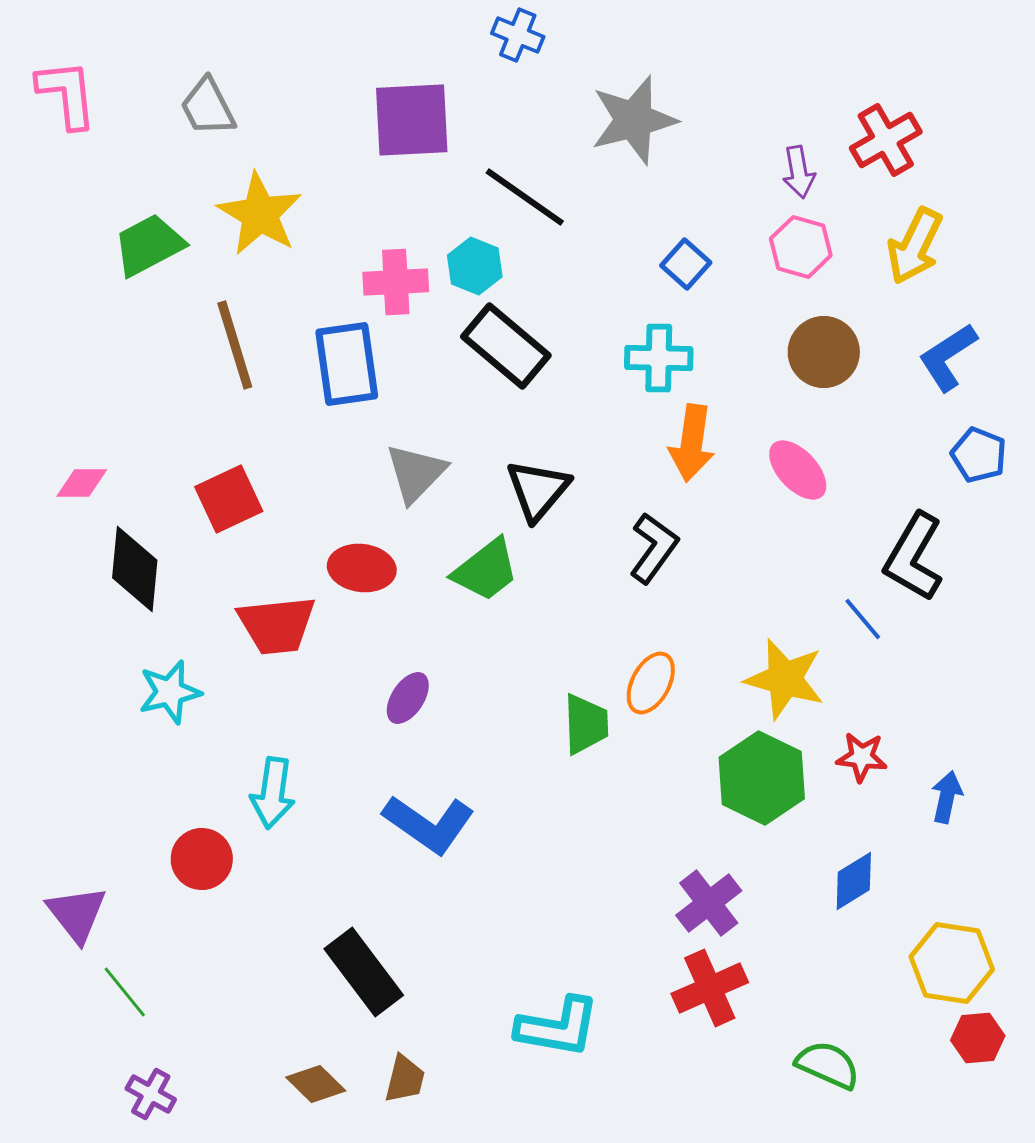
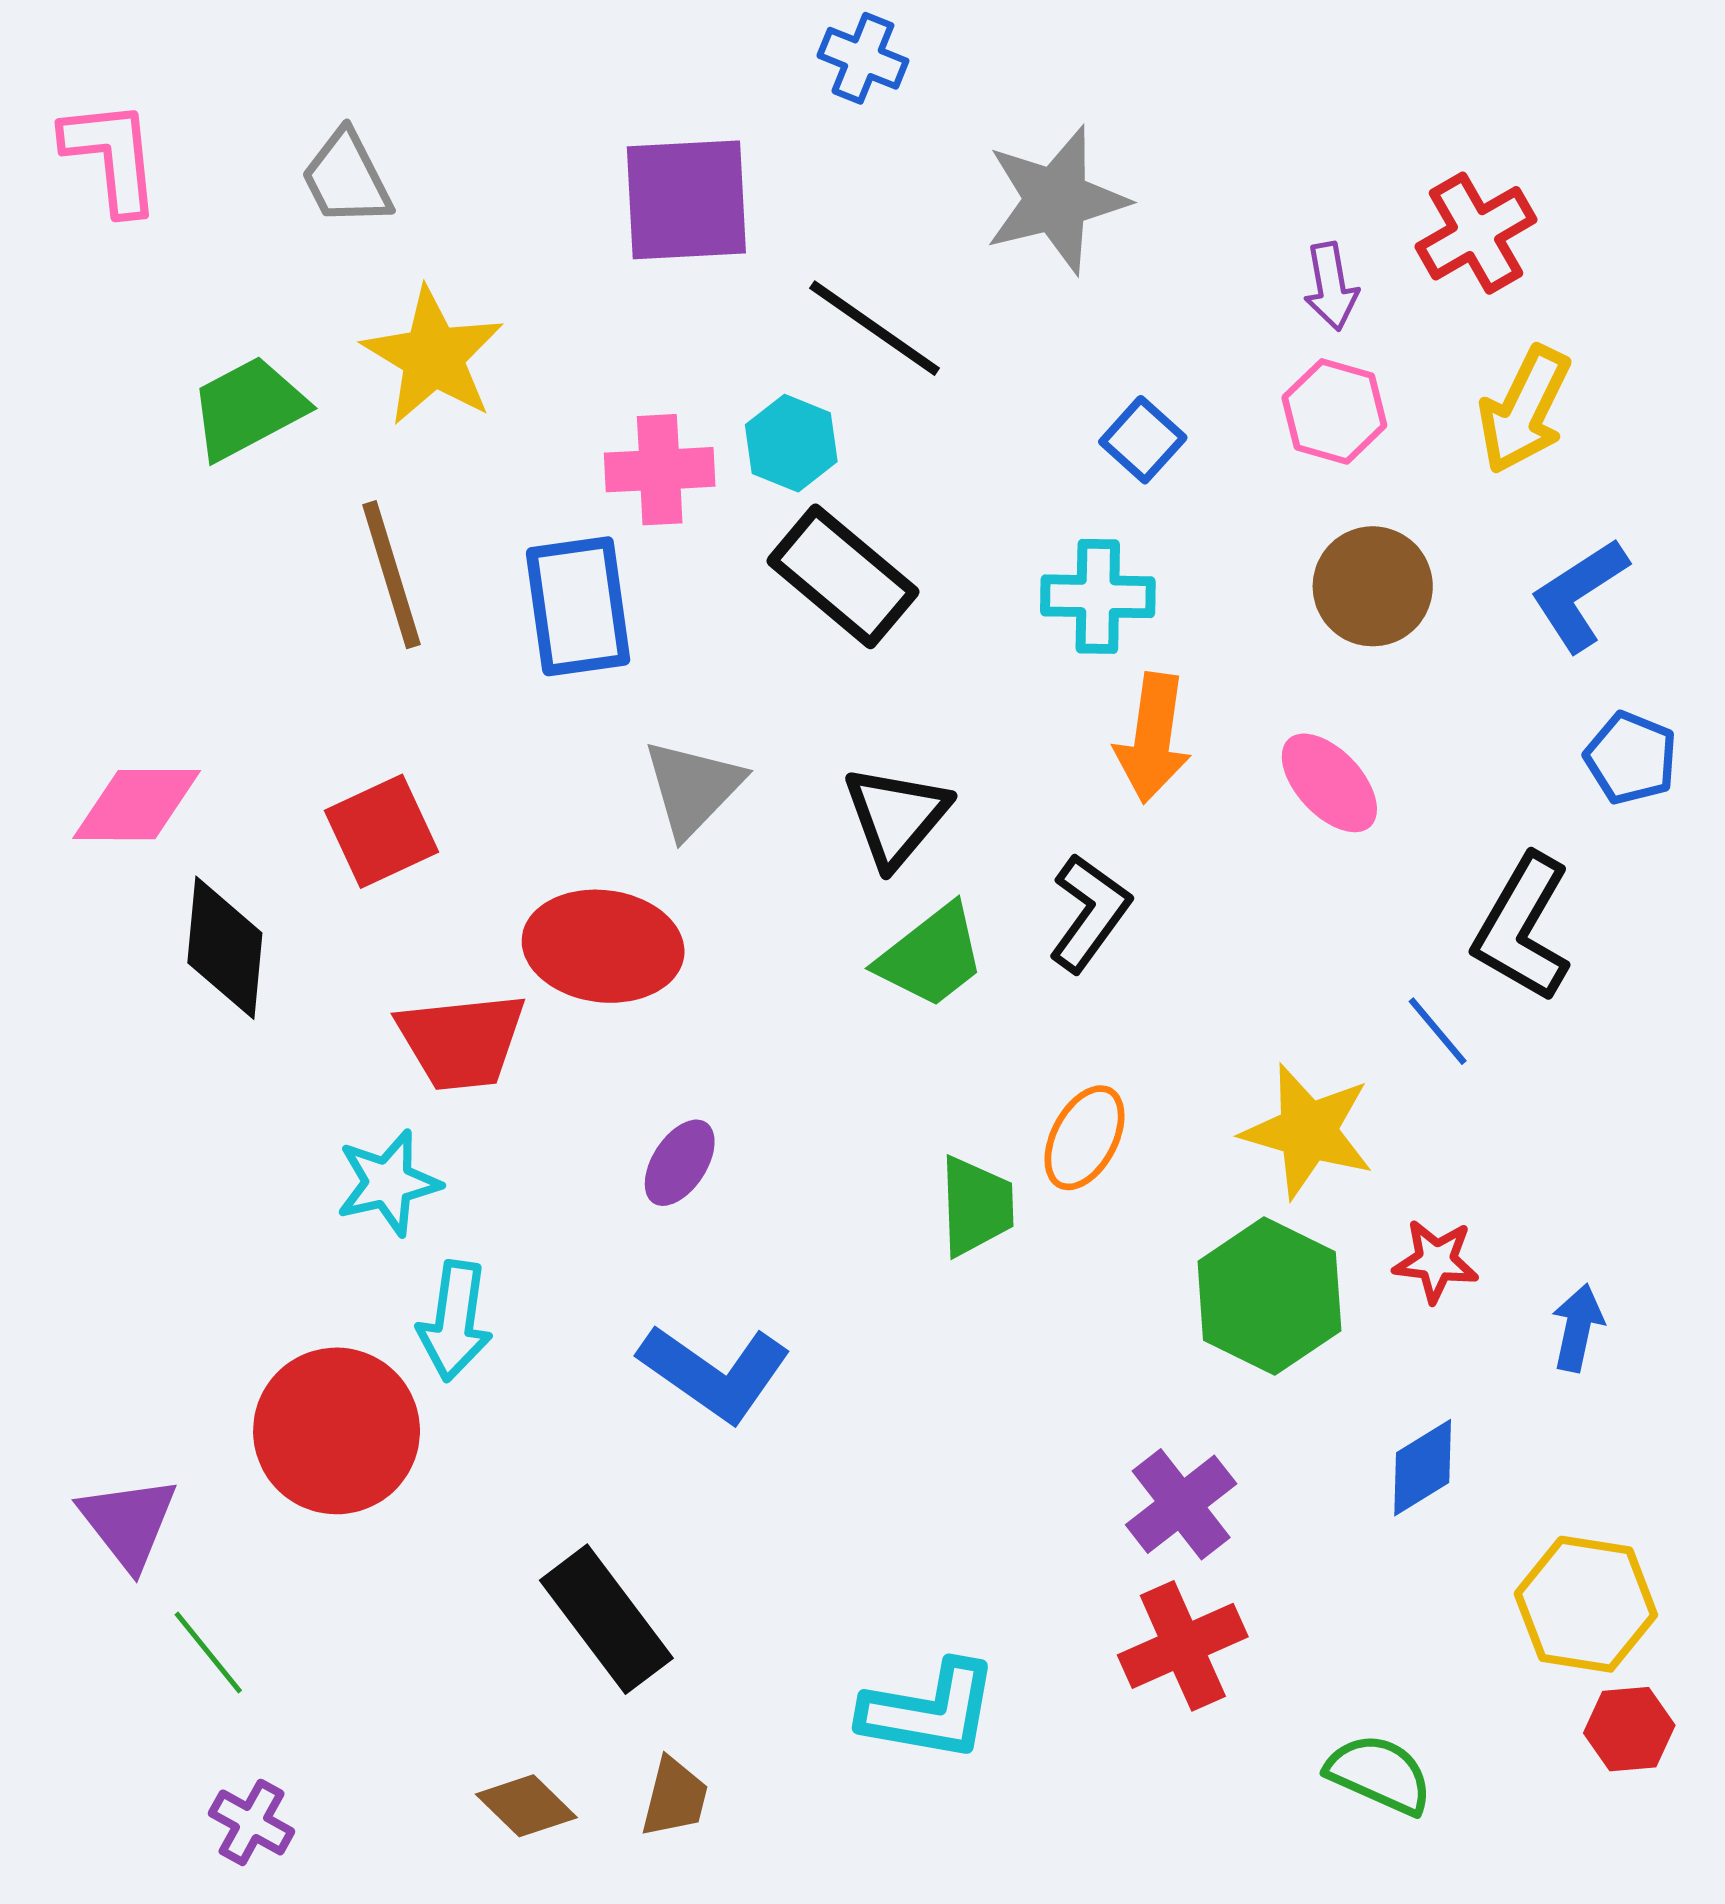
pink diamond: (82, 483) -> (137, 805), size x1.5
red ellipse: (362, 568) -> (603, 946), size x1.4
green trapezoid: (486, 570) -> (931, 956), moved
cyan star: (170, 692) -> (388, 1183), moved
red circle: (202, 859) -> (337, 1431), size x1.6

